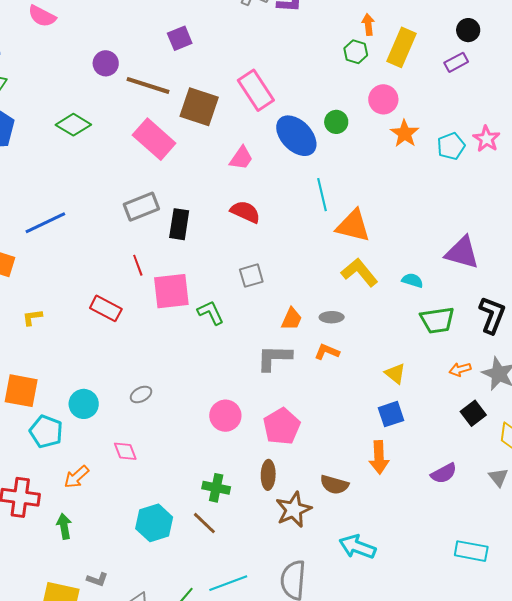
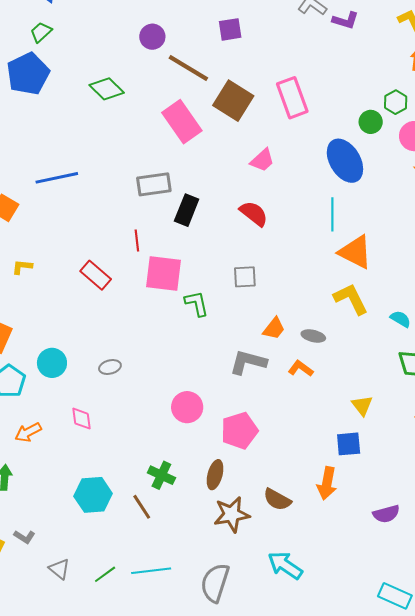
green hexagon: (356, 52) -> (396, 102), moved
green circle: (336, 122) -> (371, 122), moved
blue ellipse: (296, 136) -> (345, 161), moved

